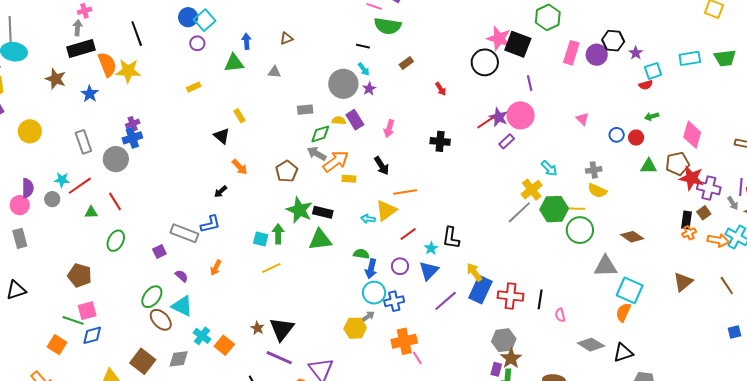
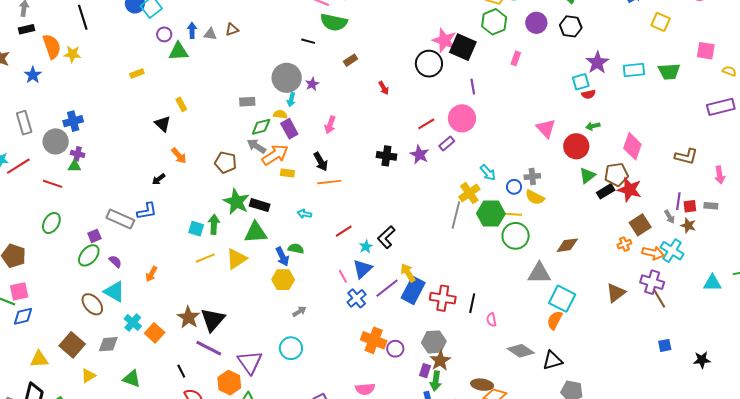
black hexagon: (613, 41) -> (571, 26), moved
purple circle: (197, 43) -> (164, 34), moved
black rectangle: (81, 48) -> (26, 29), size x0.6
pink rectangle: (571, 53) -> (516, 58), size x0.6
purple star: (636, 53) -> (597, 63), moved, size x1.6
purple circle: (597, 55) -> (536, 23), moved
cyan arrow: (364, 69) -> (291, 100), moved, turned 48
yellow star: (128, 71) -> (72, 54), size x0.7
cyan square: (653, 71) -> (581, 82), moved
gray triangle: (274, 72) -> (210, 34), moved
purple star: (499, 117) -> (419, 154), moved
pink triangle: (582, 119) -> (546, 128), moved, size x1.5
purple rectangle: (355, 120) -> (289, 129), moved
purple cross: (133, 124) -> (78, 154), moved, turned 32
blue circle: (617, 135) -> (514, 187), moved
red circle: (636, 138) -> (576, 146), size x1.6
black cross: (440, 141) -> (386, 156), moved
green triangle: (649, 166) -> (587, 176), turned -42
brown pentagon: (287, 171) -> (226, 162), turned -30
purple cross: (709, 188) -> (652, 282), moved
orange line: (405, 192) -> (329, 182), moved
red line: (115, 201) -> (53, 184), turned -42
yellow triangle: (386, 211) -> (236, 259), moved
green triangle: (91, 212) -> (74, 166), moved
gray line: (519, 212) -> (456, 215), turned -36
brown square: (704, 213) -> (640, 225), size x1.5
black rectangle: (686, 220) -> (606, 191), moved, turned 48
brown diamond: (632, 237) -> (567, 245), turned -45
black L-shape: (451, 238) -> (386, 237), turned 35
purple circle: (400, 266) -> (395, 349), moved
orange arrow: (216, 268) -> (151, 274), moved
blue arrow: (371, 269) -> (282, 257), moved, turned -42
cyan circle: (374, 293) -> (291, 348), moved
green ellipse: (152, 297) -> (89, 255), moved
blue cross: (394, 301) -> (357, 298), moved, turned -30
purple line: (446, 301) -> (387, 288), moved
brown star: (257, 328) -> (189, 317), size x1.6
yellow hexagon: (355, 328) -> (283, 280), moved
orange cross: (404, 341) -> (374, 340), moved, turned 30
pink line: (417, 358) -> (343, 276), moved

